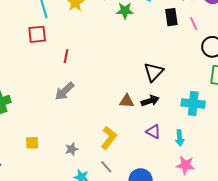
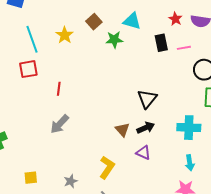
pink line: (194, 24) -> (184, 48), turned -72
brown triangle: (127, 101) -> (122, 130), turned 49
purple triangle: (153, 132) -> (143, 153), moved
cyan arrow: (180, 138) -> (190, 163), moved

